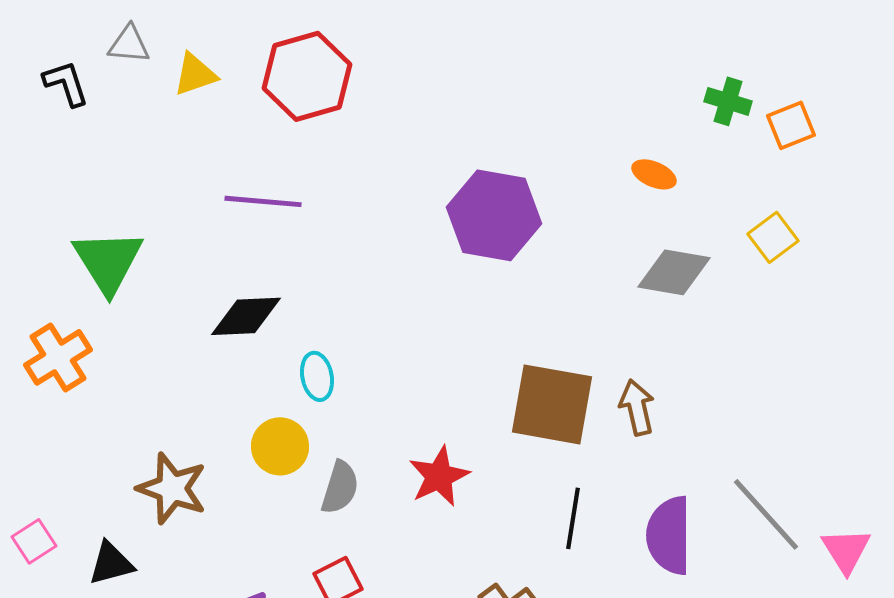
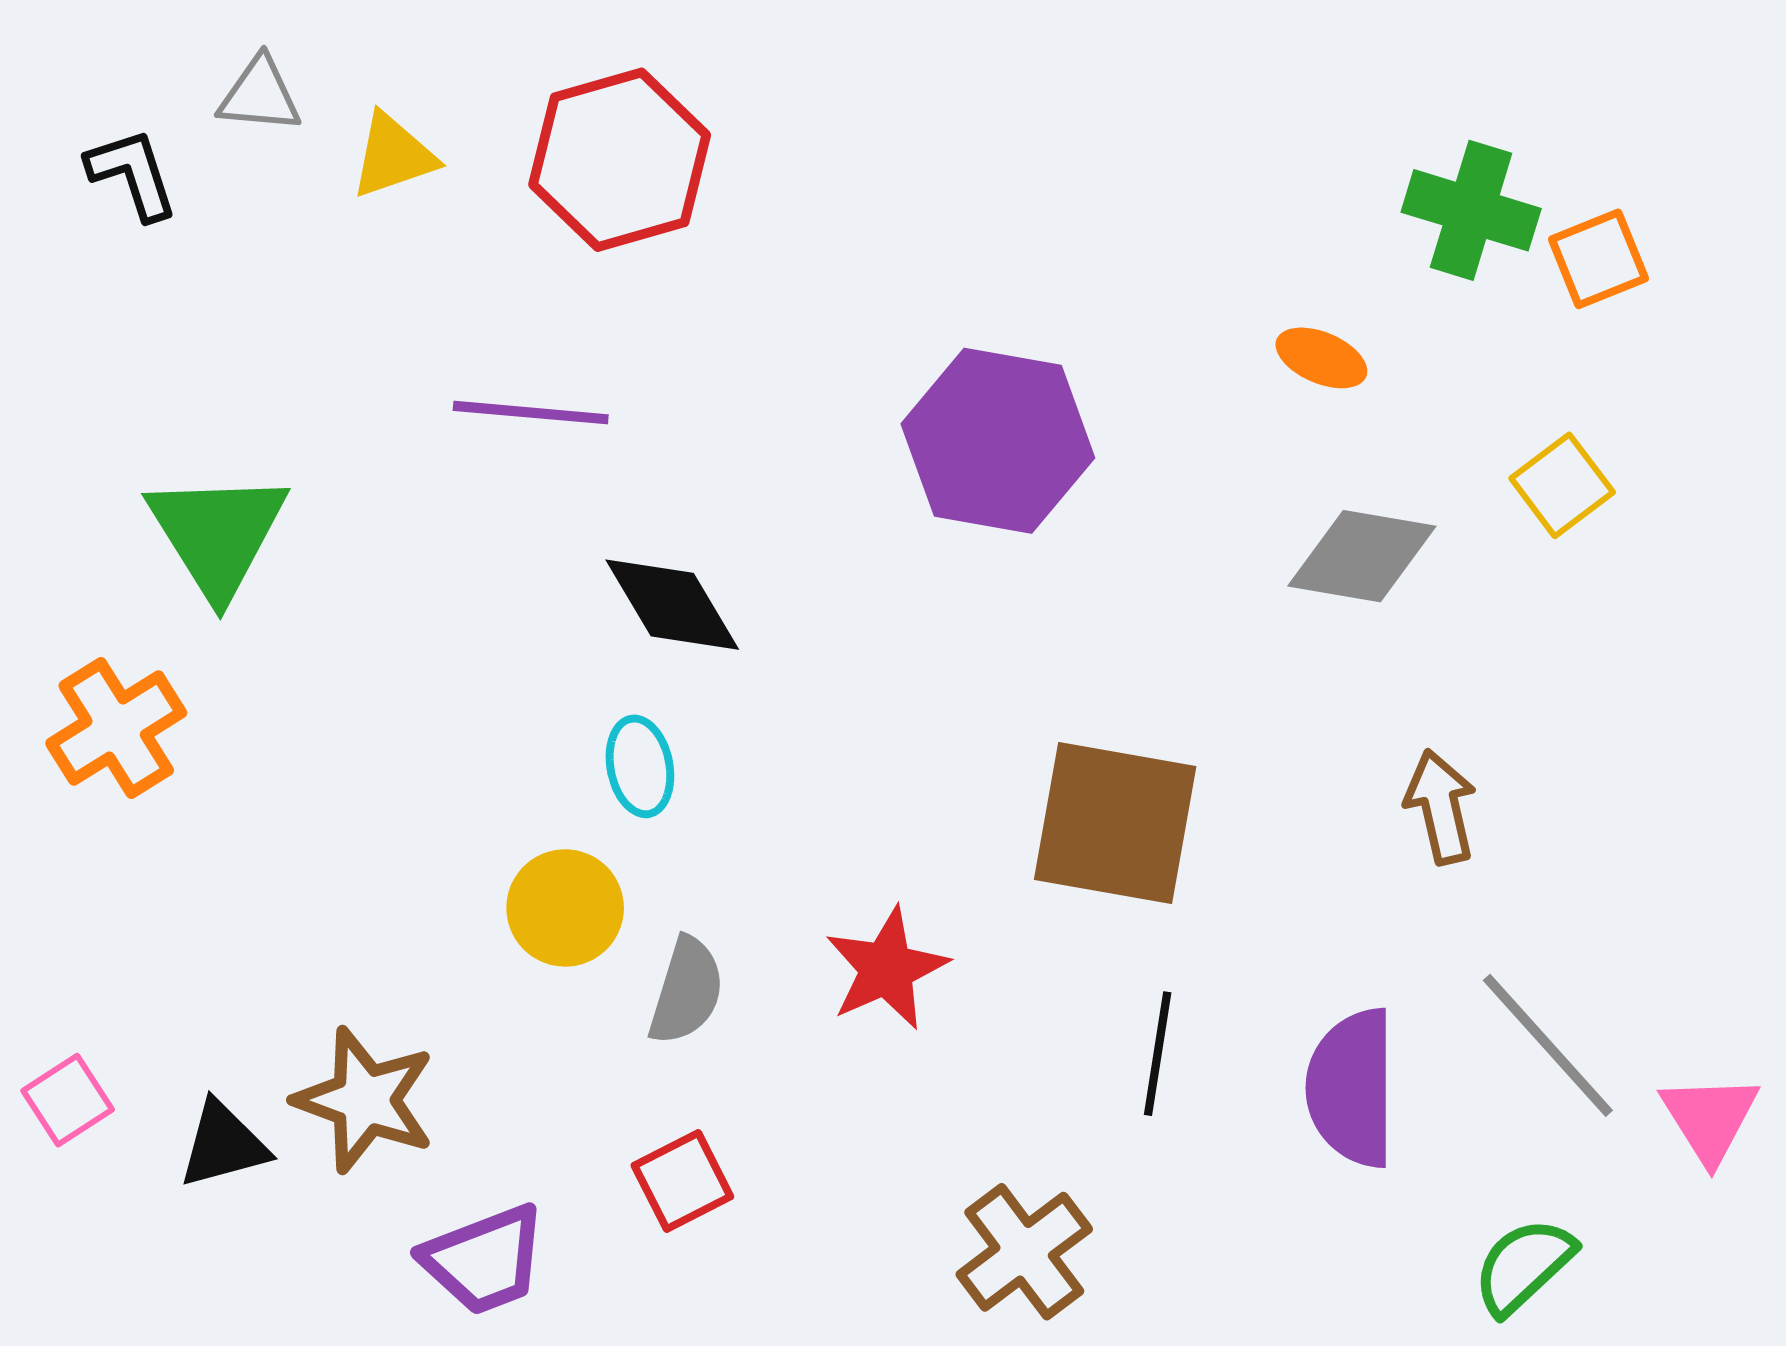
green cross: (728, 101) -> (1471, 210), size x1.4
black diamond: (246, 316) -> (672, 605), moved, turned 62
brown arrow: (637, 407) -> (1441, 807), moved
brown star: (172, 488) -> (365, 1100), moved

